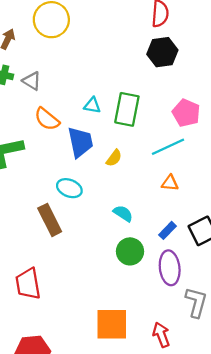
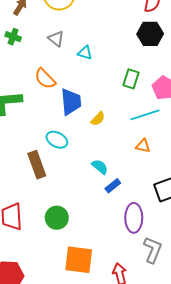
gray triangle: (32, 81) -> (56, 39), moved
cyan triangle: (92, 105) -> (85, 53), moved
green rectangle: (127, 109) -> (131, 79), moved, size x0.7
blue rectangle: (167, 230) -> (113, 186), moved
green circle: (130, 251) -> (57, 218), moved

